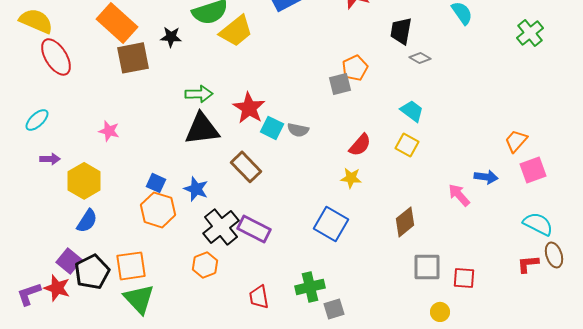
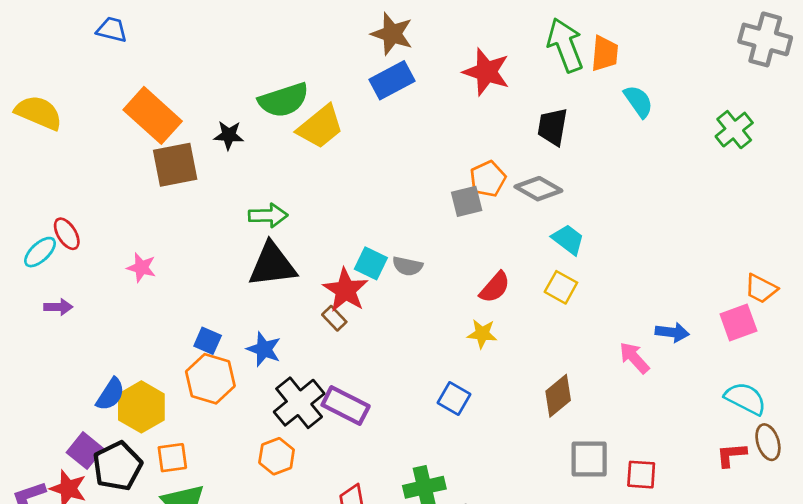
red ellipse: (56, 57) -> (67, 234), moved, size x0.6
gray diamond: (420, 58) -> (538, 189), moved, size x1.5
red star: (249, 108) -> (346, 290), moved
orange trapezoid: (516, 141) -> (761, 289), moved, turned -105
brown rectangle: (246, 167) -> (334, 318), size x0.6
yellow hexagon: (84, 181) -> (141, 407), moved
blue square: (331, 224) -> (454, 398), size x0.7
orange square: (131, 266) -> (172, 458), size x0.7

